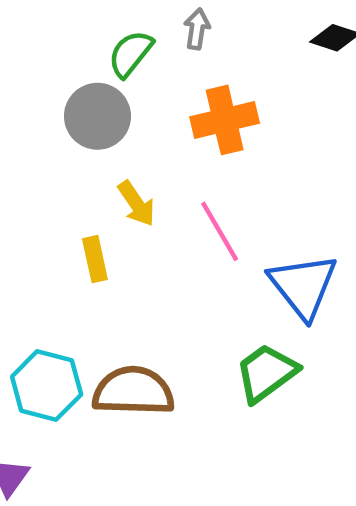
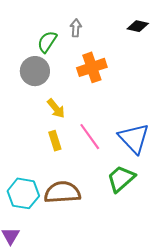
pink line: (220, 231) -> (90, 137), moved
yellow rectangle: (95, 259) -> (55, 141), moved

